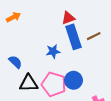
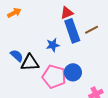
black triangle: (29, 83) -> (30, 63), moved

